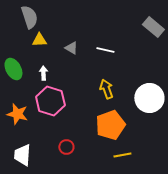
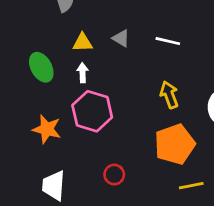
yellow triangle: (39, 40) -> (83, 42), moved

